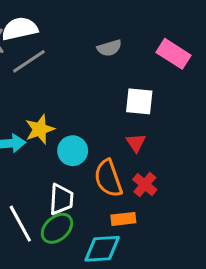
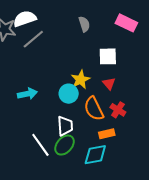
gray semicircle: (109, 48) -> (84, 24), turned -84
yellow star: (40, 129) -> (81, 80), moved

